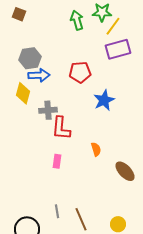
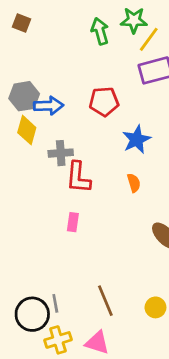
gray hexagon: (30, 58) -> (24, 96), moved
orange semicircle: (96, 149) -> (134, 183), moved
gray line: (57, 211) -> (55, 303), moved

